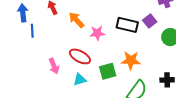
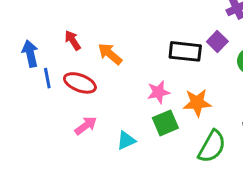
pink star: (97, 33) -> (158, 92), moved
red ellipse: (80, 56) -> (80, 83), moved
pink arrow: (54, 66) -> (86, 126), turned -98

